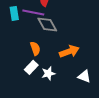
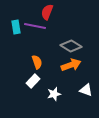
gray diamond: (47, 24) -> (71, 46), moved, turned -30
white star: (48, 73) -> (54, 94), moved

